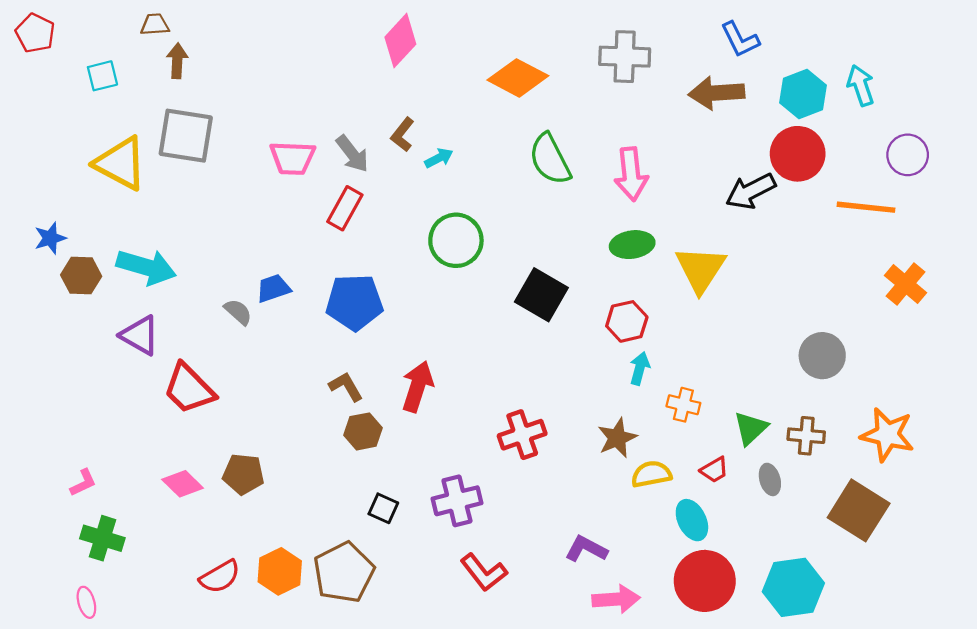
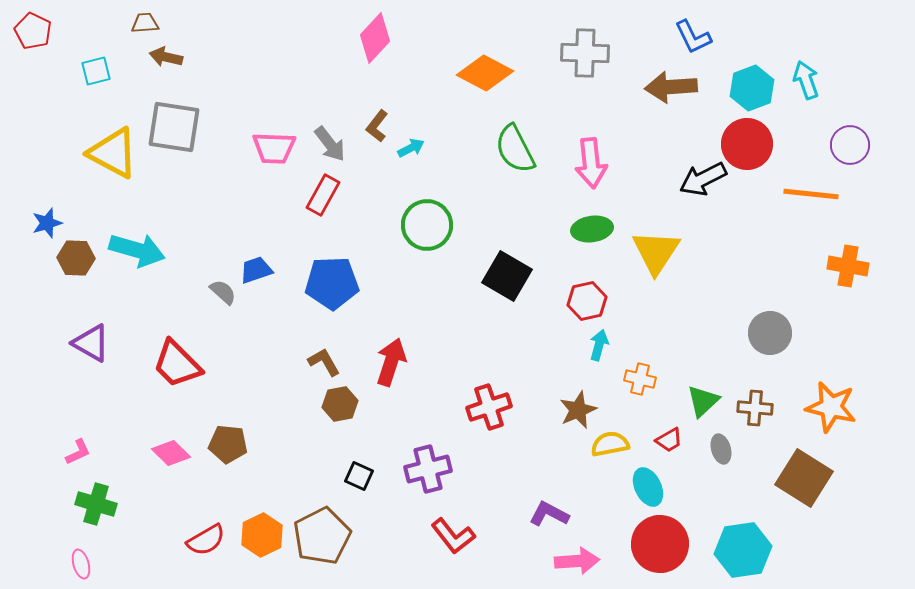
brown arrow: (177, 61) -> (166, 57), turned -80
orange cross: (906, 284) -> (848, 266), turned -30
purple triangle: (140, 335) -> (91, 343), moved

